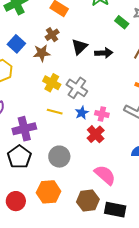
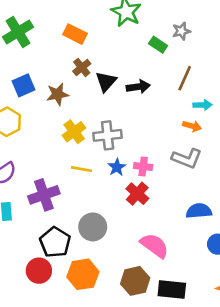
brown cross: (52, 35) -> (82, 67), moved
blue square: (16, 44) -> (23, 85), turned 30
yellow cross: (52, 83) -> (74, 132), turned 30
gray cross: (77, 88) -> (108, 135), turned -35
black pentagon: (19, 157) -> (55, 242), moved
red circle: (16, 201) -> (39, 271), moved

